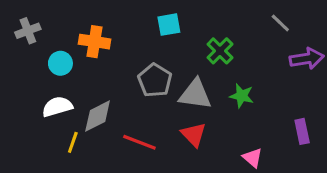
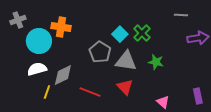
gray line: (280, 23) -> (181, 15), turned -40
cyan square: (169, 25) -> (120, 34), moved, turned -35
cyan circle: (60, 63) -> (39, 41), size x1.6
purple rectangle: (302, 131) -> (198, 96), moved

